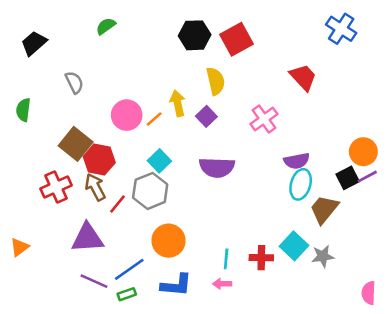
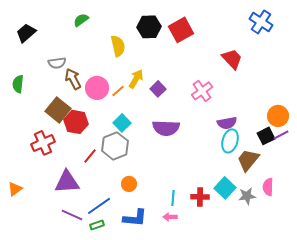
yellow semicircle: (216, 81) -> (118, 46), moved
gray semicircle: (74, 82) -> (57, 63), turned 108
yellow arrow: (178, 103) -> (136, 79), turned 42
brown arrow: (95, 187) -> (73, 79), moved
orange circle: (168, 241) -> (129, 184), size x0.6
pink semicircle: (369, 293) -> (268, 187), moved

